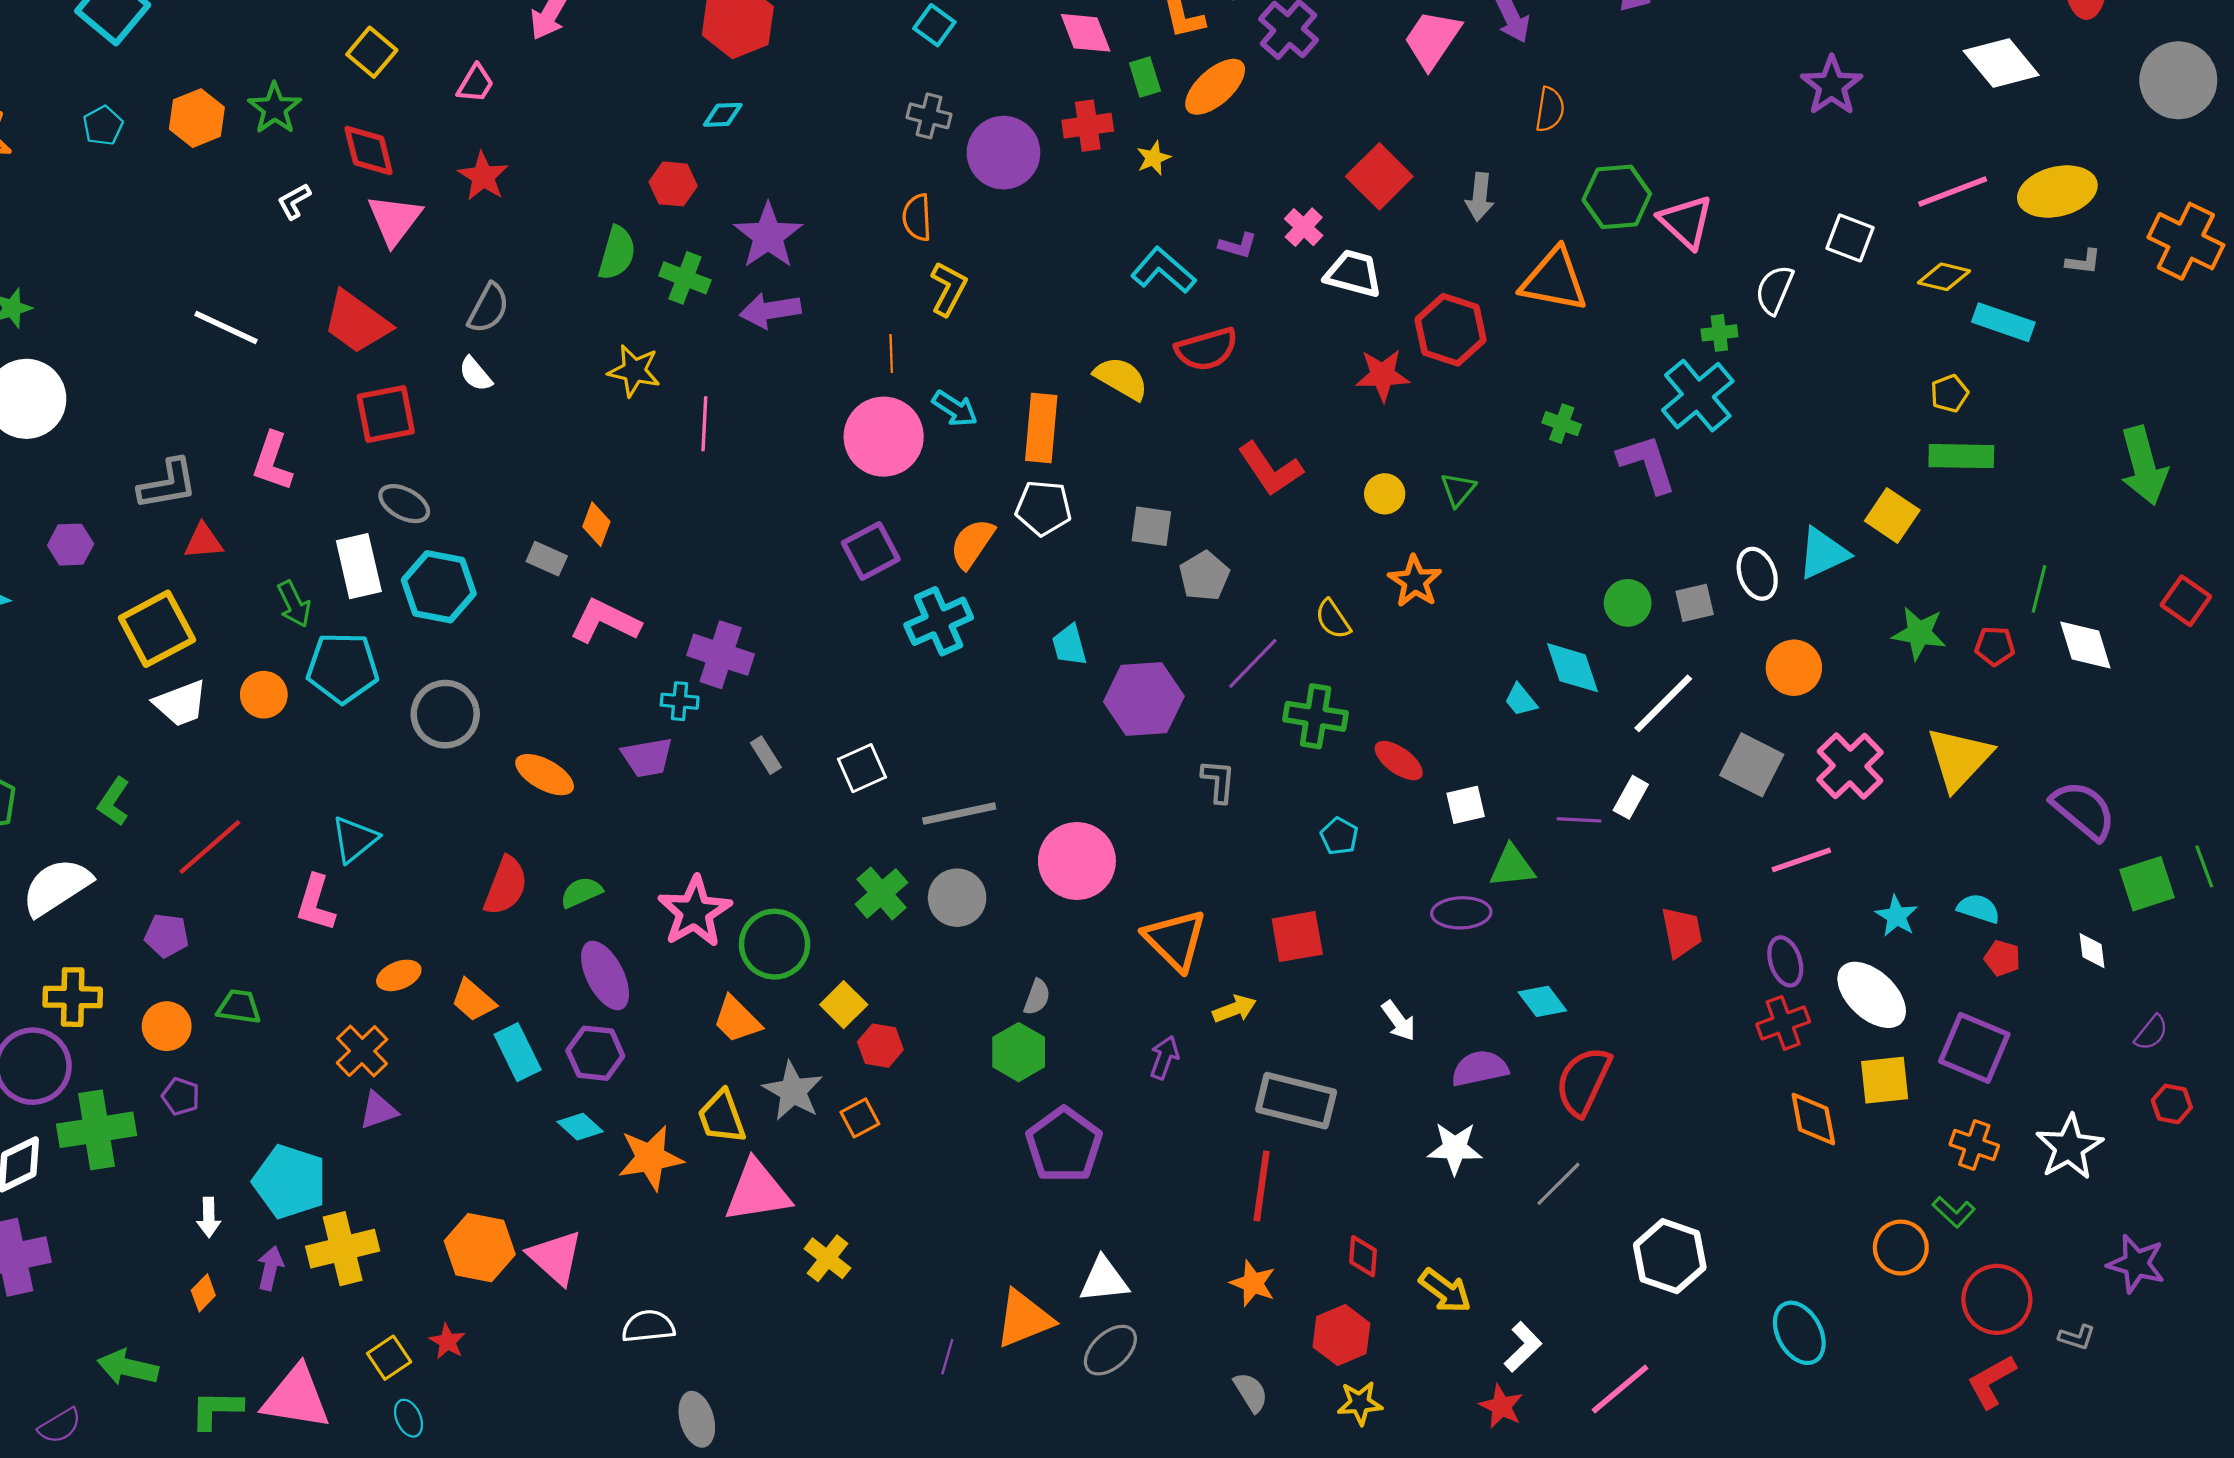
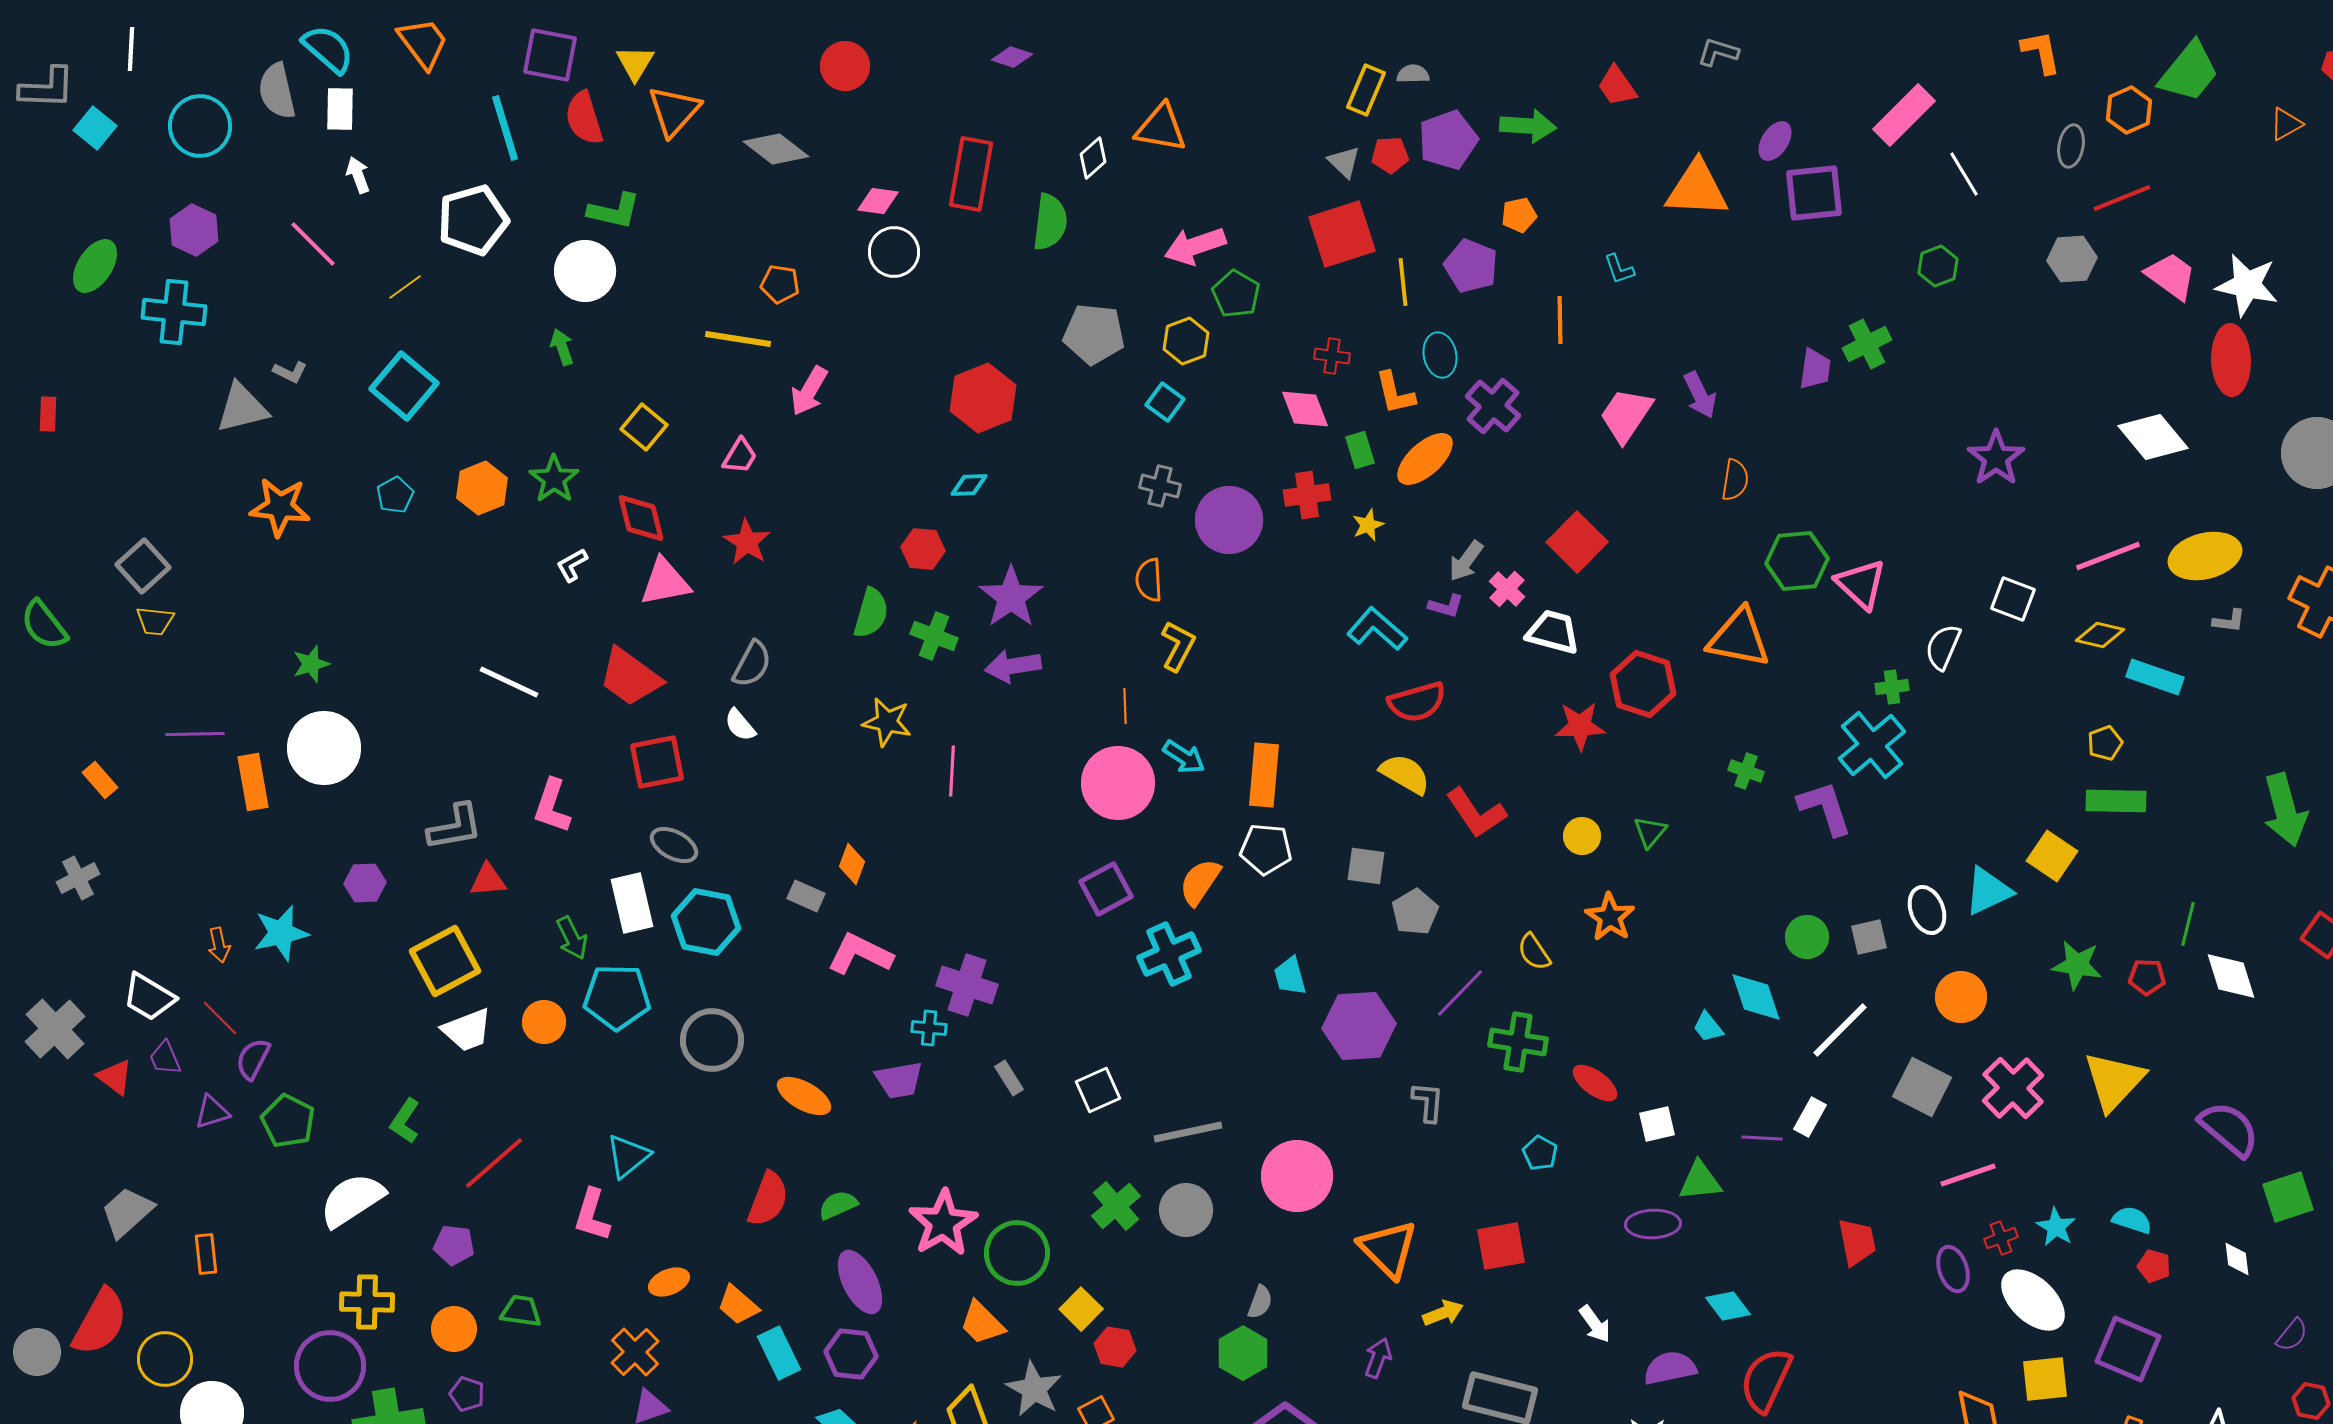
gray arrow: (1480, 197) -> (1466, 561), moved, turned 30
pink triangle: (394, 220) -> (665, 582), turned 42
yellow semicircle: (1121, 378) -> (1405, 774), moved
red cross: (1783, 1023) -> (2001, 1238), moved, size x0.7

